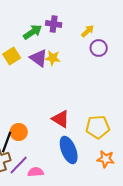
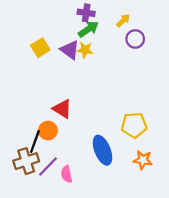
green arrow: (33, 32) -> (88, 29), moved
red triangle: (61, 119) -> (62, 109), moved
pink semicircle: (36, 172) -> (67, 174), turned -98

